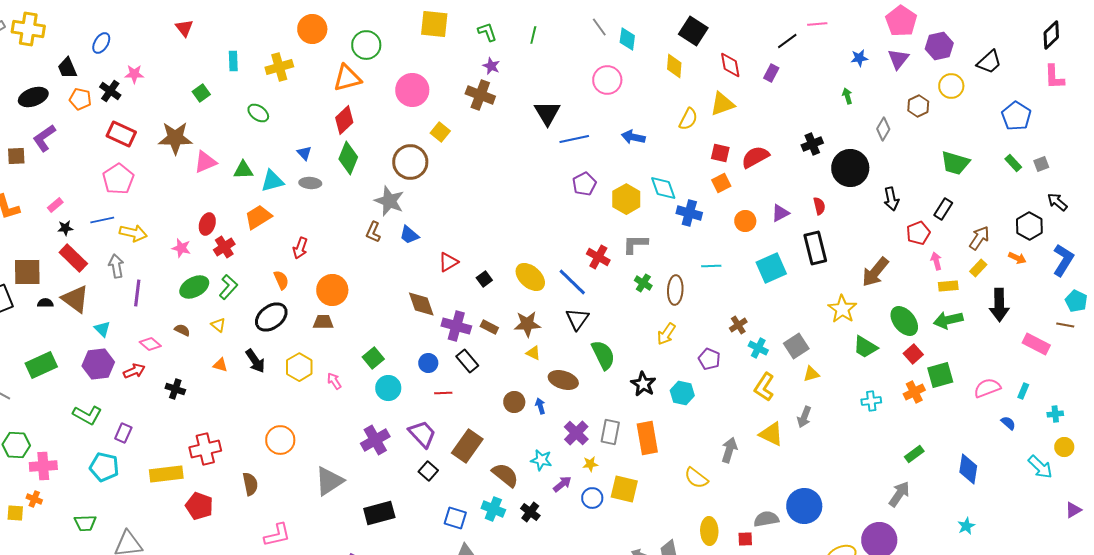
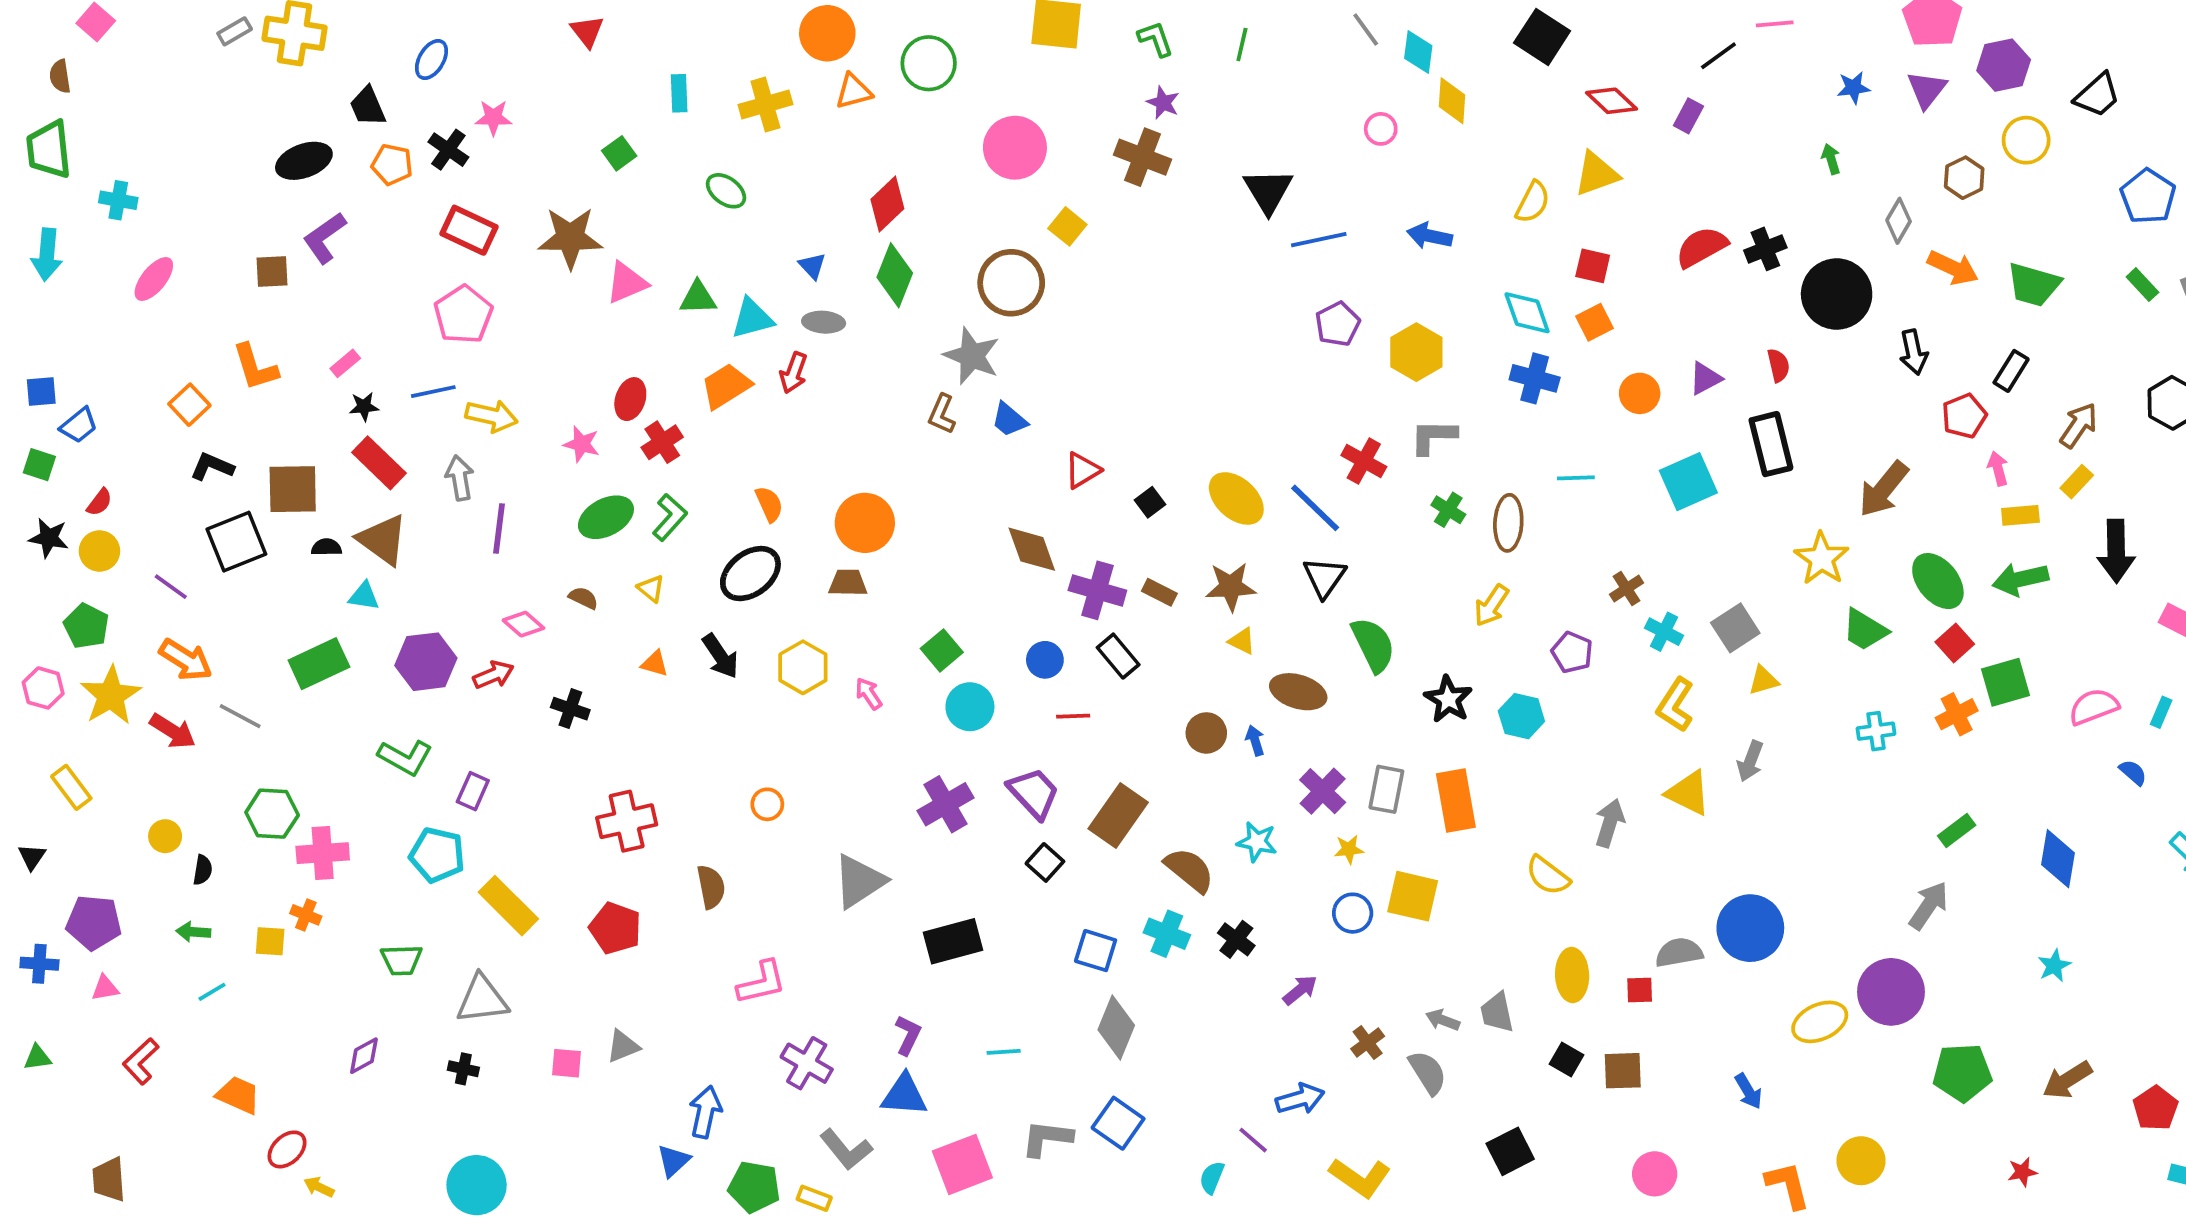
red diamond: (730, 65) -> (1611, 101), turned -36
yellow diamond: (674, 66) -> (1452, 101), moved
orange triangle: (347, 78) -> (854, 91), moved, size x0.7
pink circle: (607, 80) -> (1381, 129), size x0.6
red semicircle: (755, 157) -> (1702, 247), moved
cyan diamond: (663, 188) -> (1527, 313), moved
red arrow: (300, 248) -> (794, 373), moved
orange arrow: (1017, 258) -> (1953, 268), moved, size x1.5
cyan triangle: (102, 329) -> (364, 596), moved, turned -36
orange circle: (280, 440) -> (767, 804), size x0.6
yellow rectangle: (166, 474) -> (508, 906), moved, turned 52
purple arrow: (562, 484) -> (1300, 990), moved

